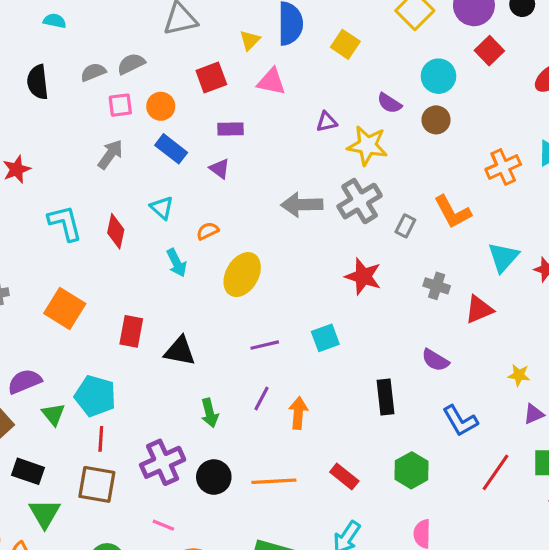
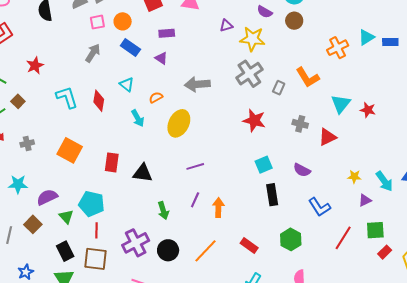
gray arrow: (302, 205) -> (197, 84), moved
cyan square: (325, 338) -> (264, 165), moved
black rectangle: (28, 471) -> (65, 251), moved, turned 48
orange line: (274, 481) -> (206, 251), turned -40

